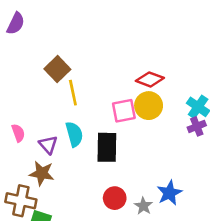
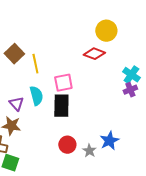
brown square: (57, 69) -> (14, 54), moved
yellow circle: (149, 106) -> (106, 31), moved
pink square: (124, 111) -> (63, 83), moved

